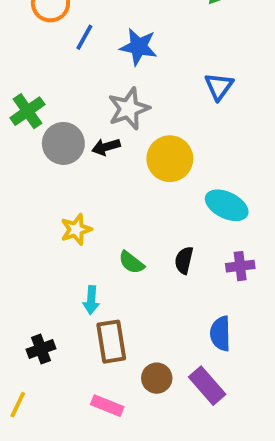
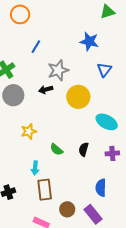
blue line: (84, 37) -> (36, 47), moved
blue star: (139, 47) -> (89, 41), moved
blue triangle: (219, 86) -> (104, 70), moved
gray circle: (63, 143) -> (13, 95), moved

